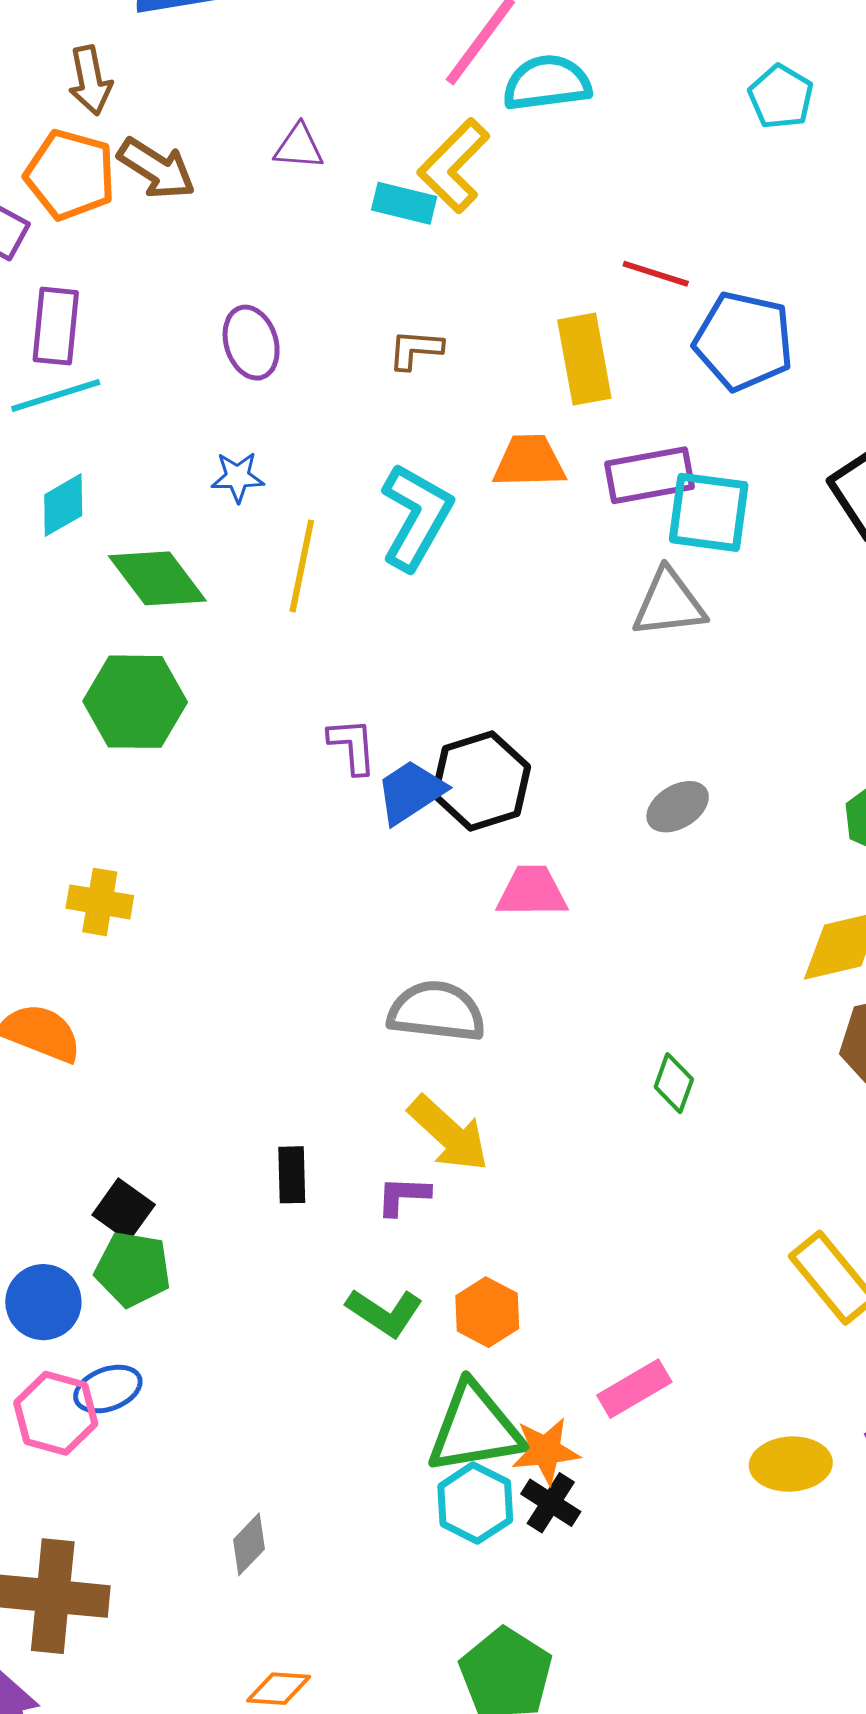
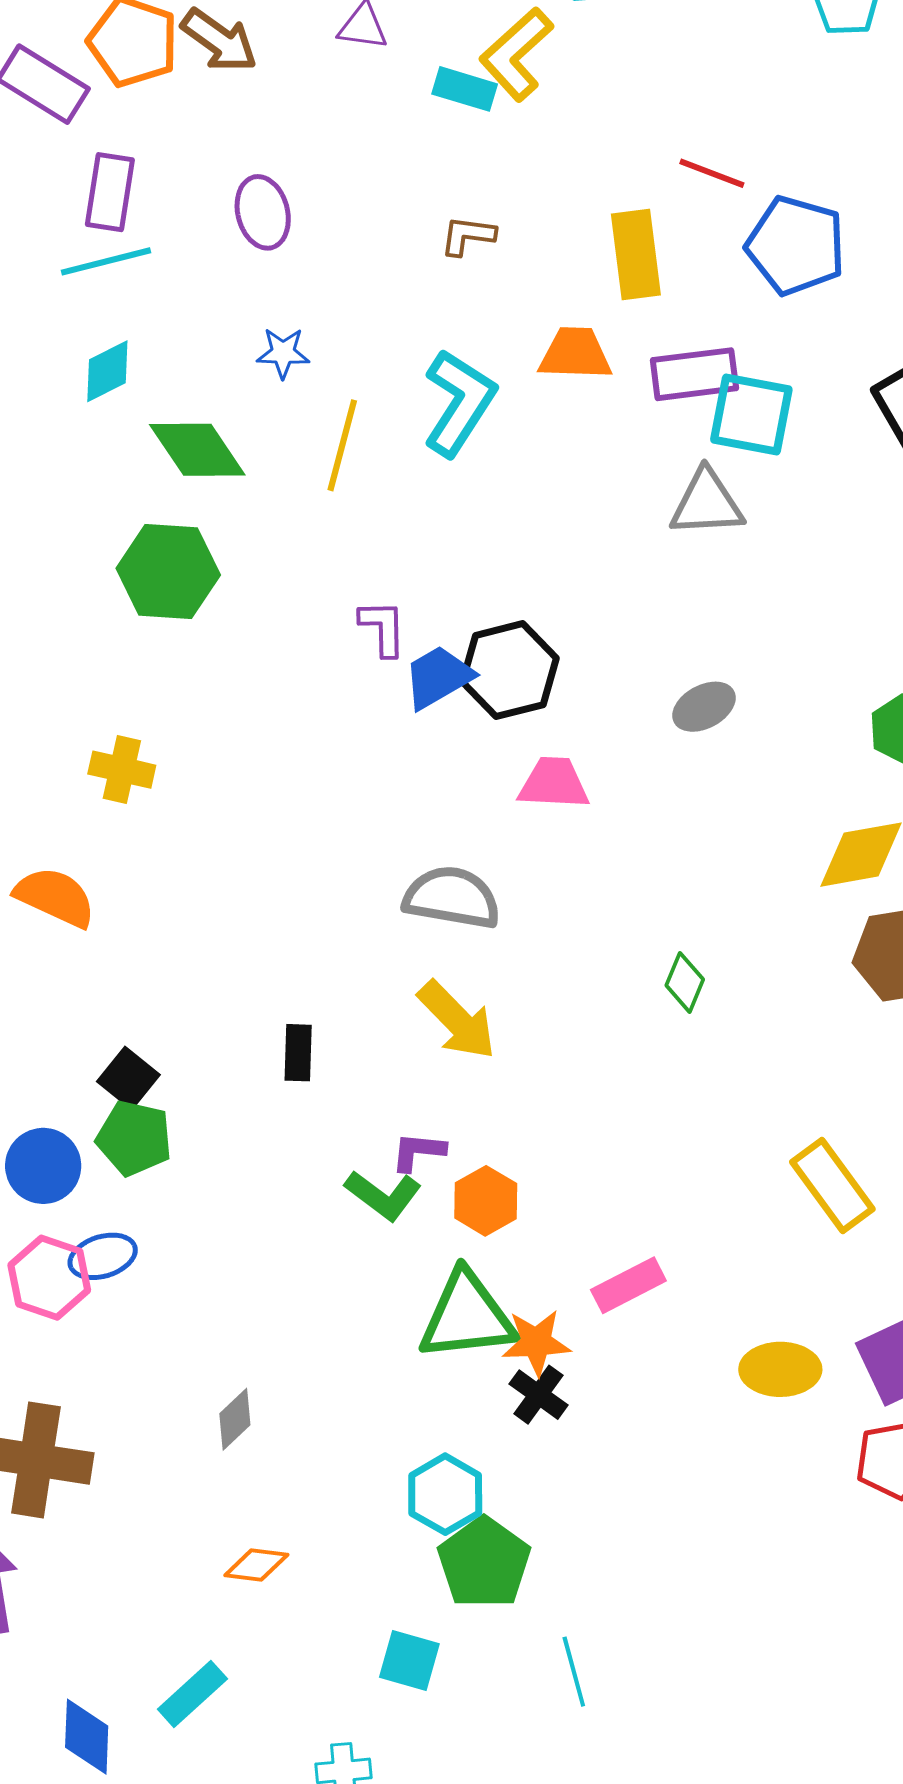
purple ellipse: (251, 343) -> (263, 212), moved
purple L-shape: (403, 1196) -> (418, 1152), moved
cyan hexagon: (475, 1503) -> (445, 1494), moved

